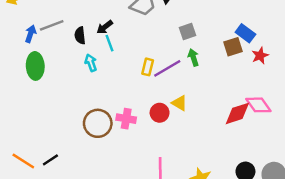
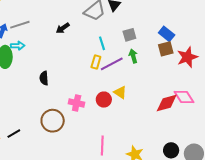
blue rectangle: (245, 33) -> (167, 34), moved
black semicircle: (80, 35) -> (44, 78), moved
cyan line: (110, 43) -> (102, 43), moved
red star: (260, 56) -> (187, 57), size x1.5
cyan arrow: (91, 63) -> (18, 46), moved, turned 104
brown circle: (98, 123) -> (53, 121), moved

